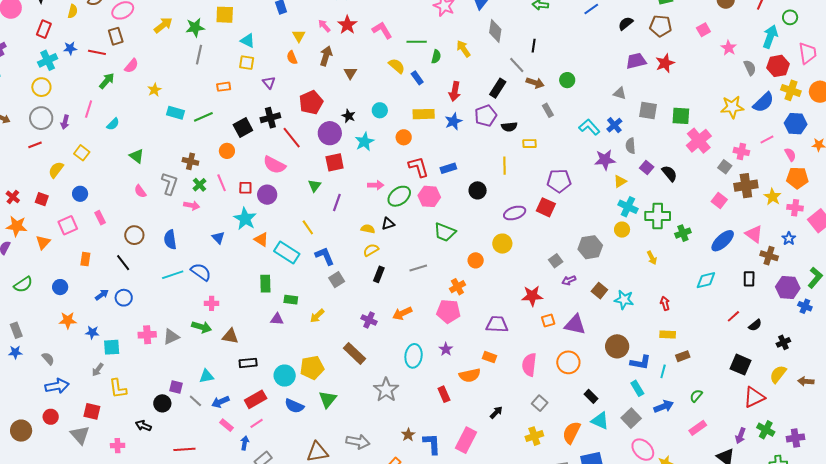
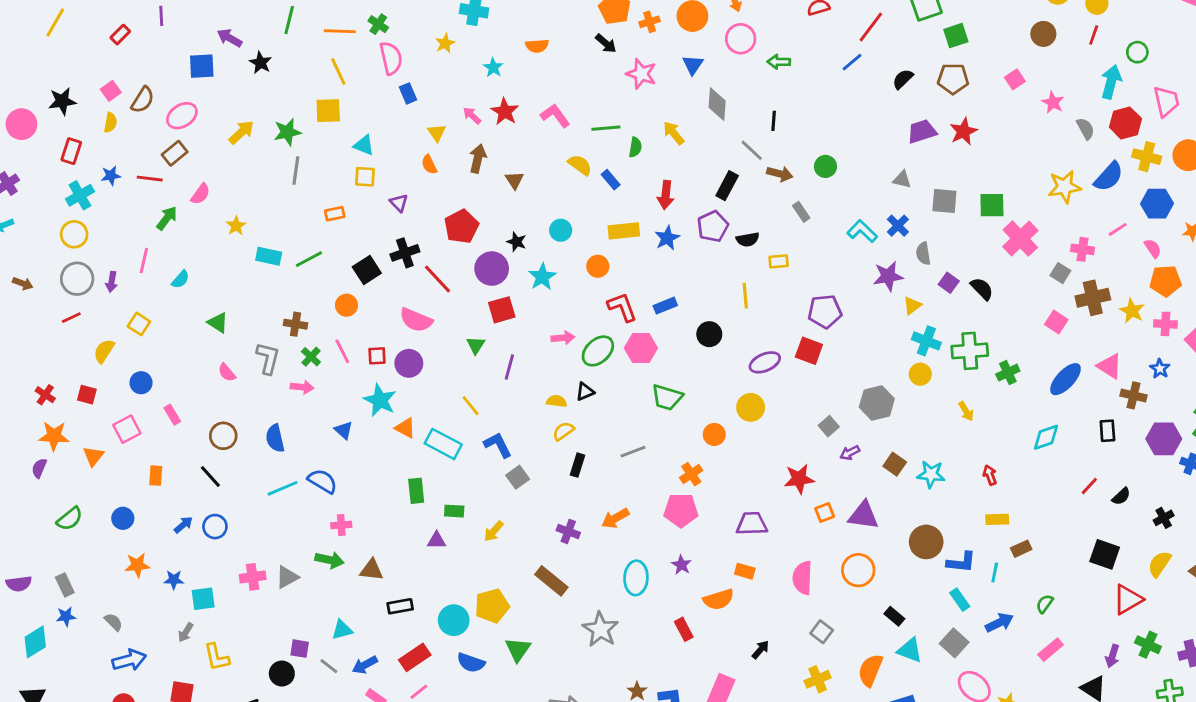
brown rectangle: (116, 36) -> (175, 153), turned 72

